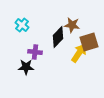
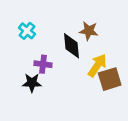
black diamond: (58, 37) -> (71, 46), turned -50
brown square: (89, 42) -> (110, 79), moved

